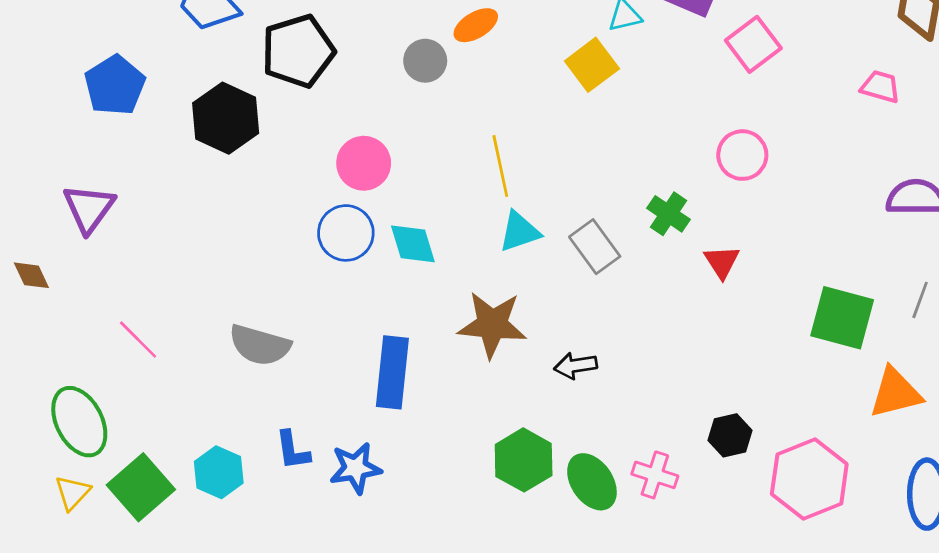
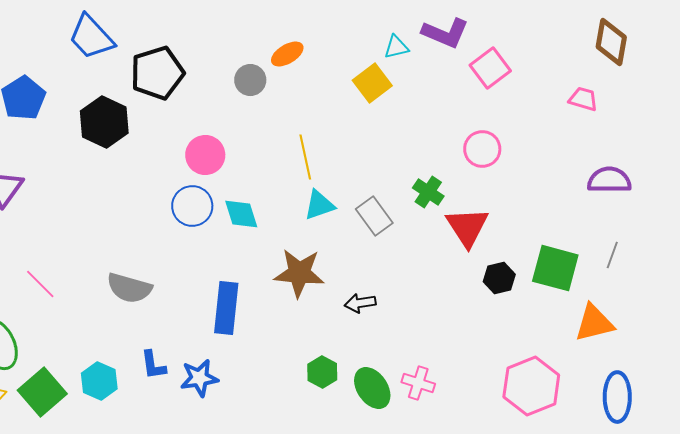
red triangle: (722, 262) -> (467, 227), size x1.6
black hexagon: (730, 435) -> (499, 278), moved
green hexagon: (524, 460) -> (322, 372), size x0.7

